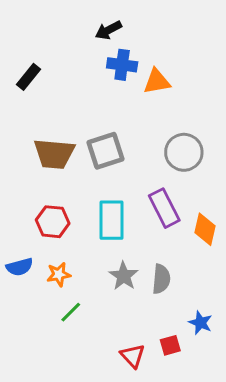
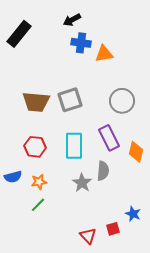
black rectangle: (29, 77) -> (19, 34), moved, size x1.5
gray semicircle: (161, 279) -> (103, 171), moved
green line: (71, 312) -> (38, 205), moved

